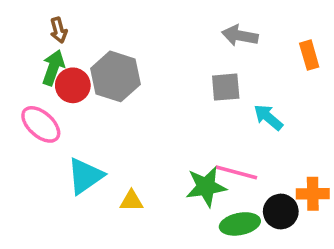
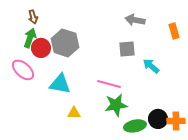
pink line: (236, 172) -> (109, 84), moved
cyan triangle: (85, 176) -> (60, 84), moved, turned 45
orange cross: (313, 194) -> (176, 121), moved

